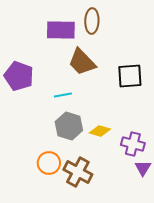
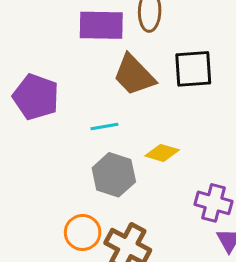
black square: (130, 76) -> (193, 69), moved
yellow diamond: (100, 131) -> (162, 153), moved

